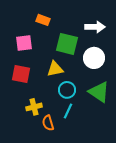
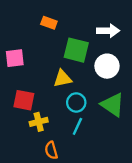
pink square: (24, 43) -> (15, 58), moved
red square: (21, 74) -> (24, 100), moved
orange semicircle: (48, 123) -> (51, 150), moved

